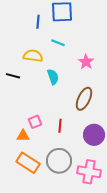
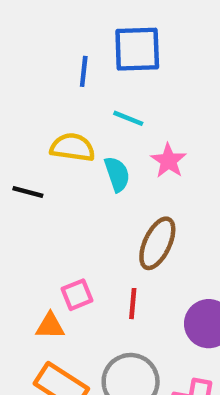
pink star: (86, 62) -> (168, 161), moved
cyan semicircle: (53, 77) -> (117, 174), moved
brown ellipse: (84, 99) -> (157, 243), moved

